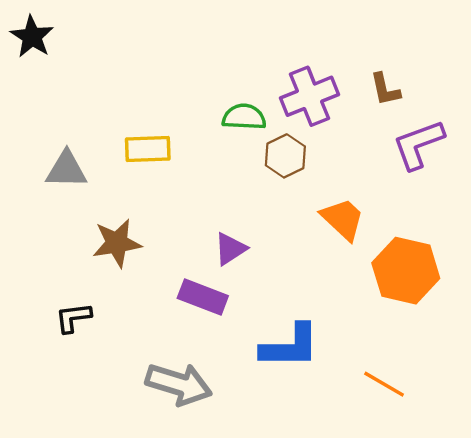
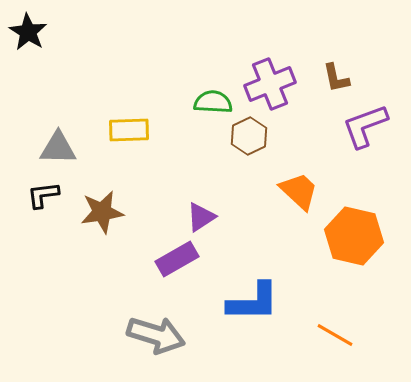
purple rectangle: (203, 297) -> (177, 259), turned -51
black L-shape: (73, 318) -> (43, 195), moved

